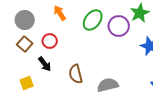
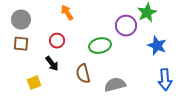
gray circle: (25, 20) -> (21, 20), moved
green ellipse: (93, 20) -> (100, 46), moved, turned 40
brown square: (25, 44) -> (21, 44), moved, turned -35

